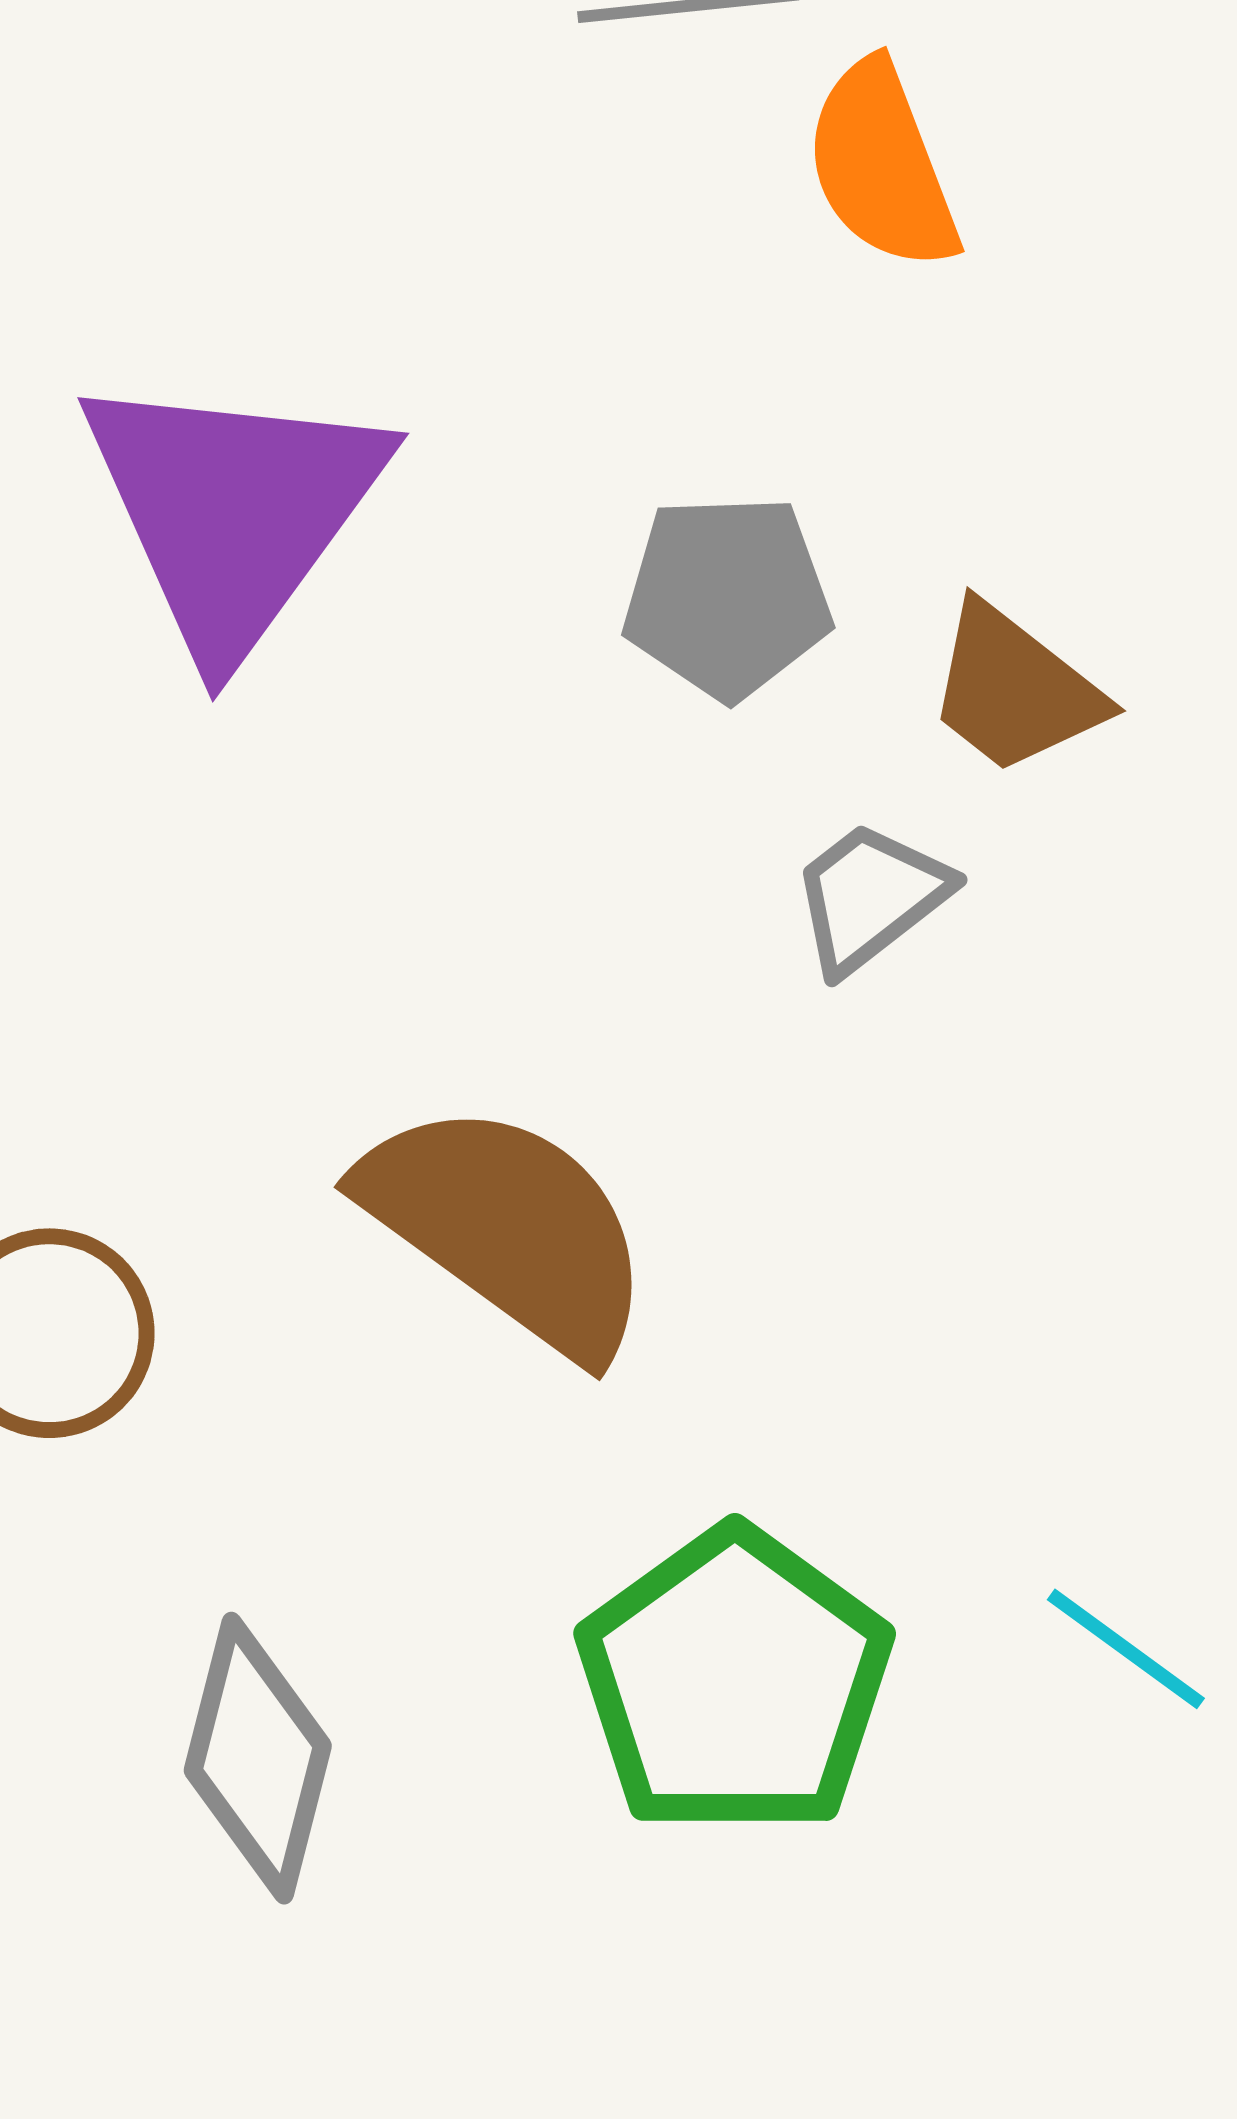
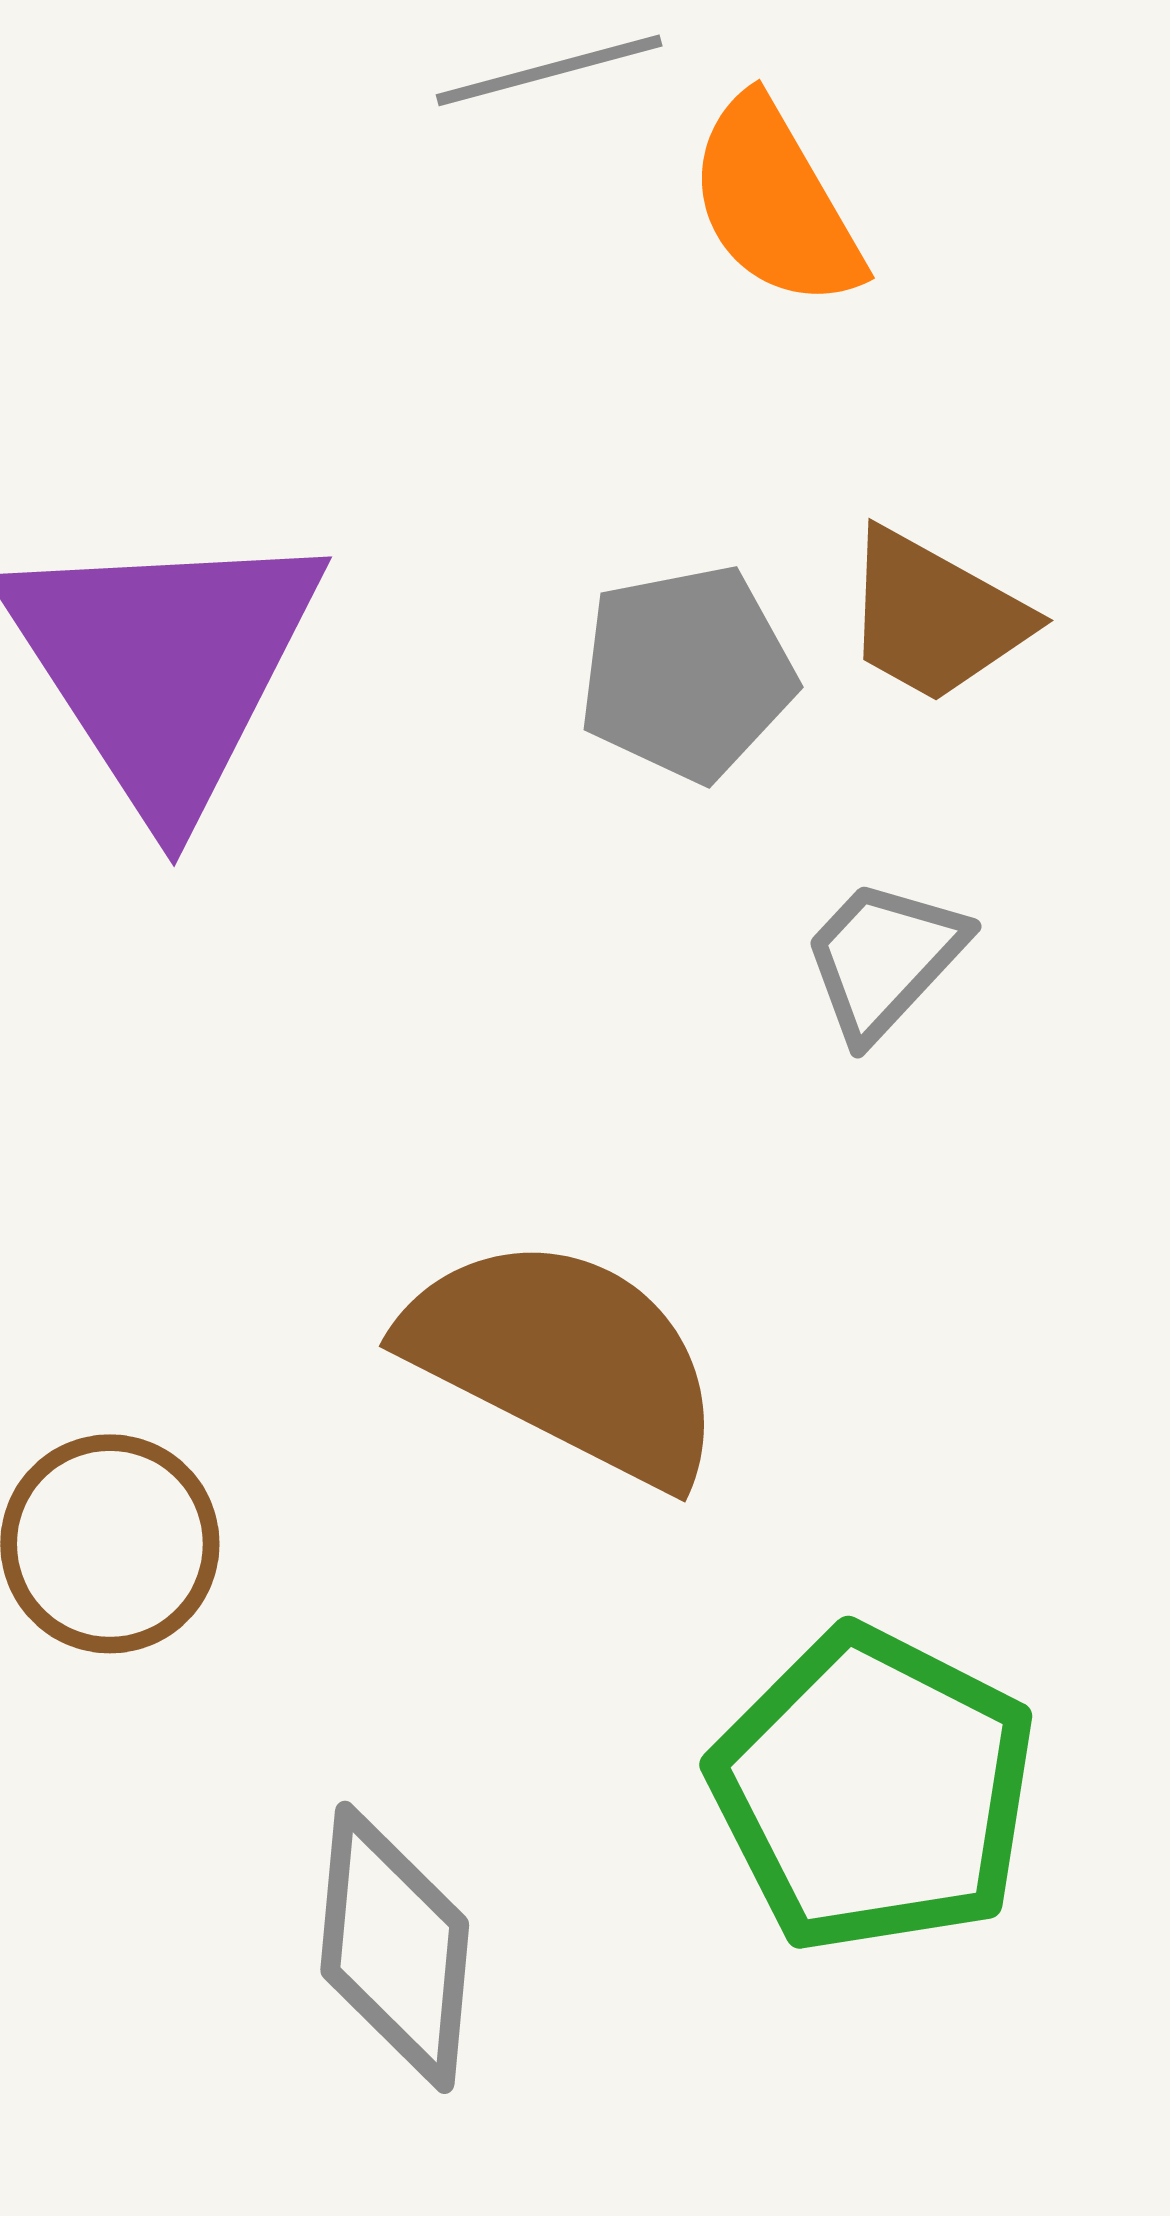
brown trapezoid: (1015, 689) -> (935, 616), moved

